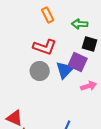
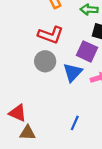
blue triangle: (65, 70) -> (73, 72), moved

